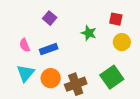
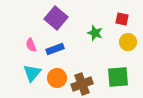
purple square: (50, 18) -> (56, 18), size x1.6
green square: (112, 77) -> (118, 77), turned 30

